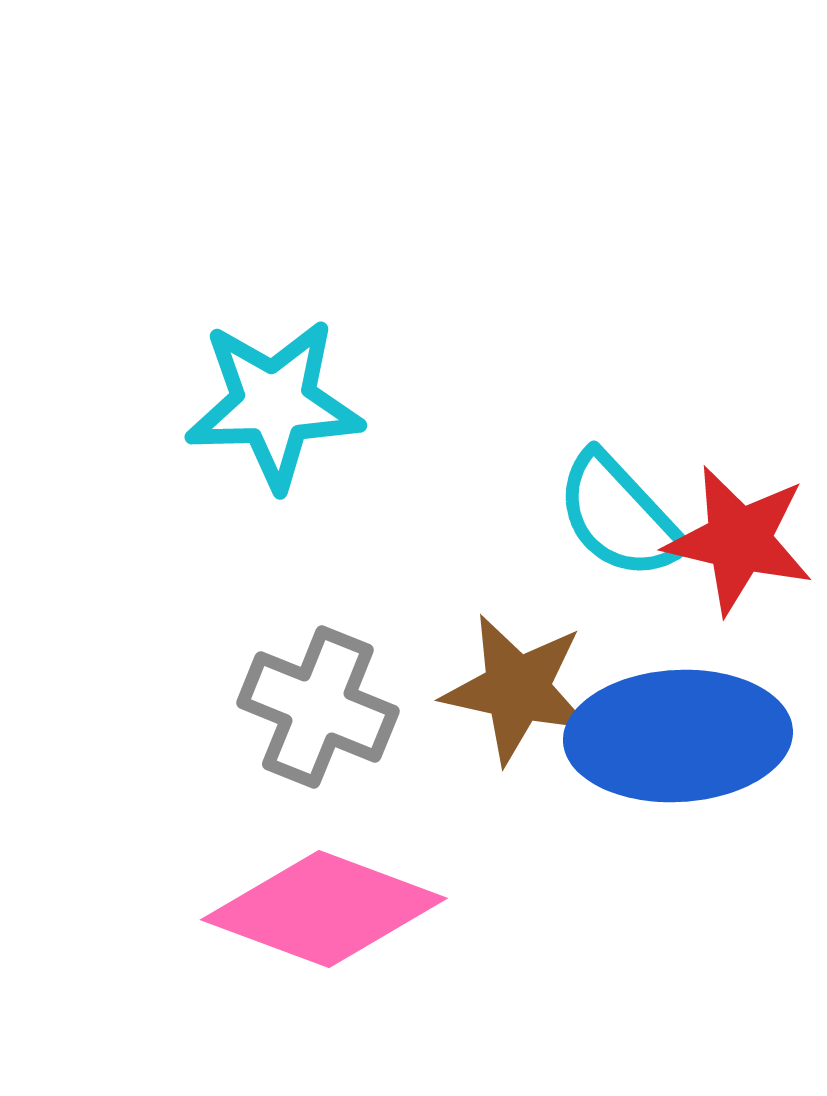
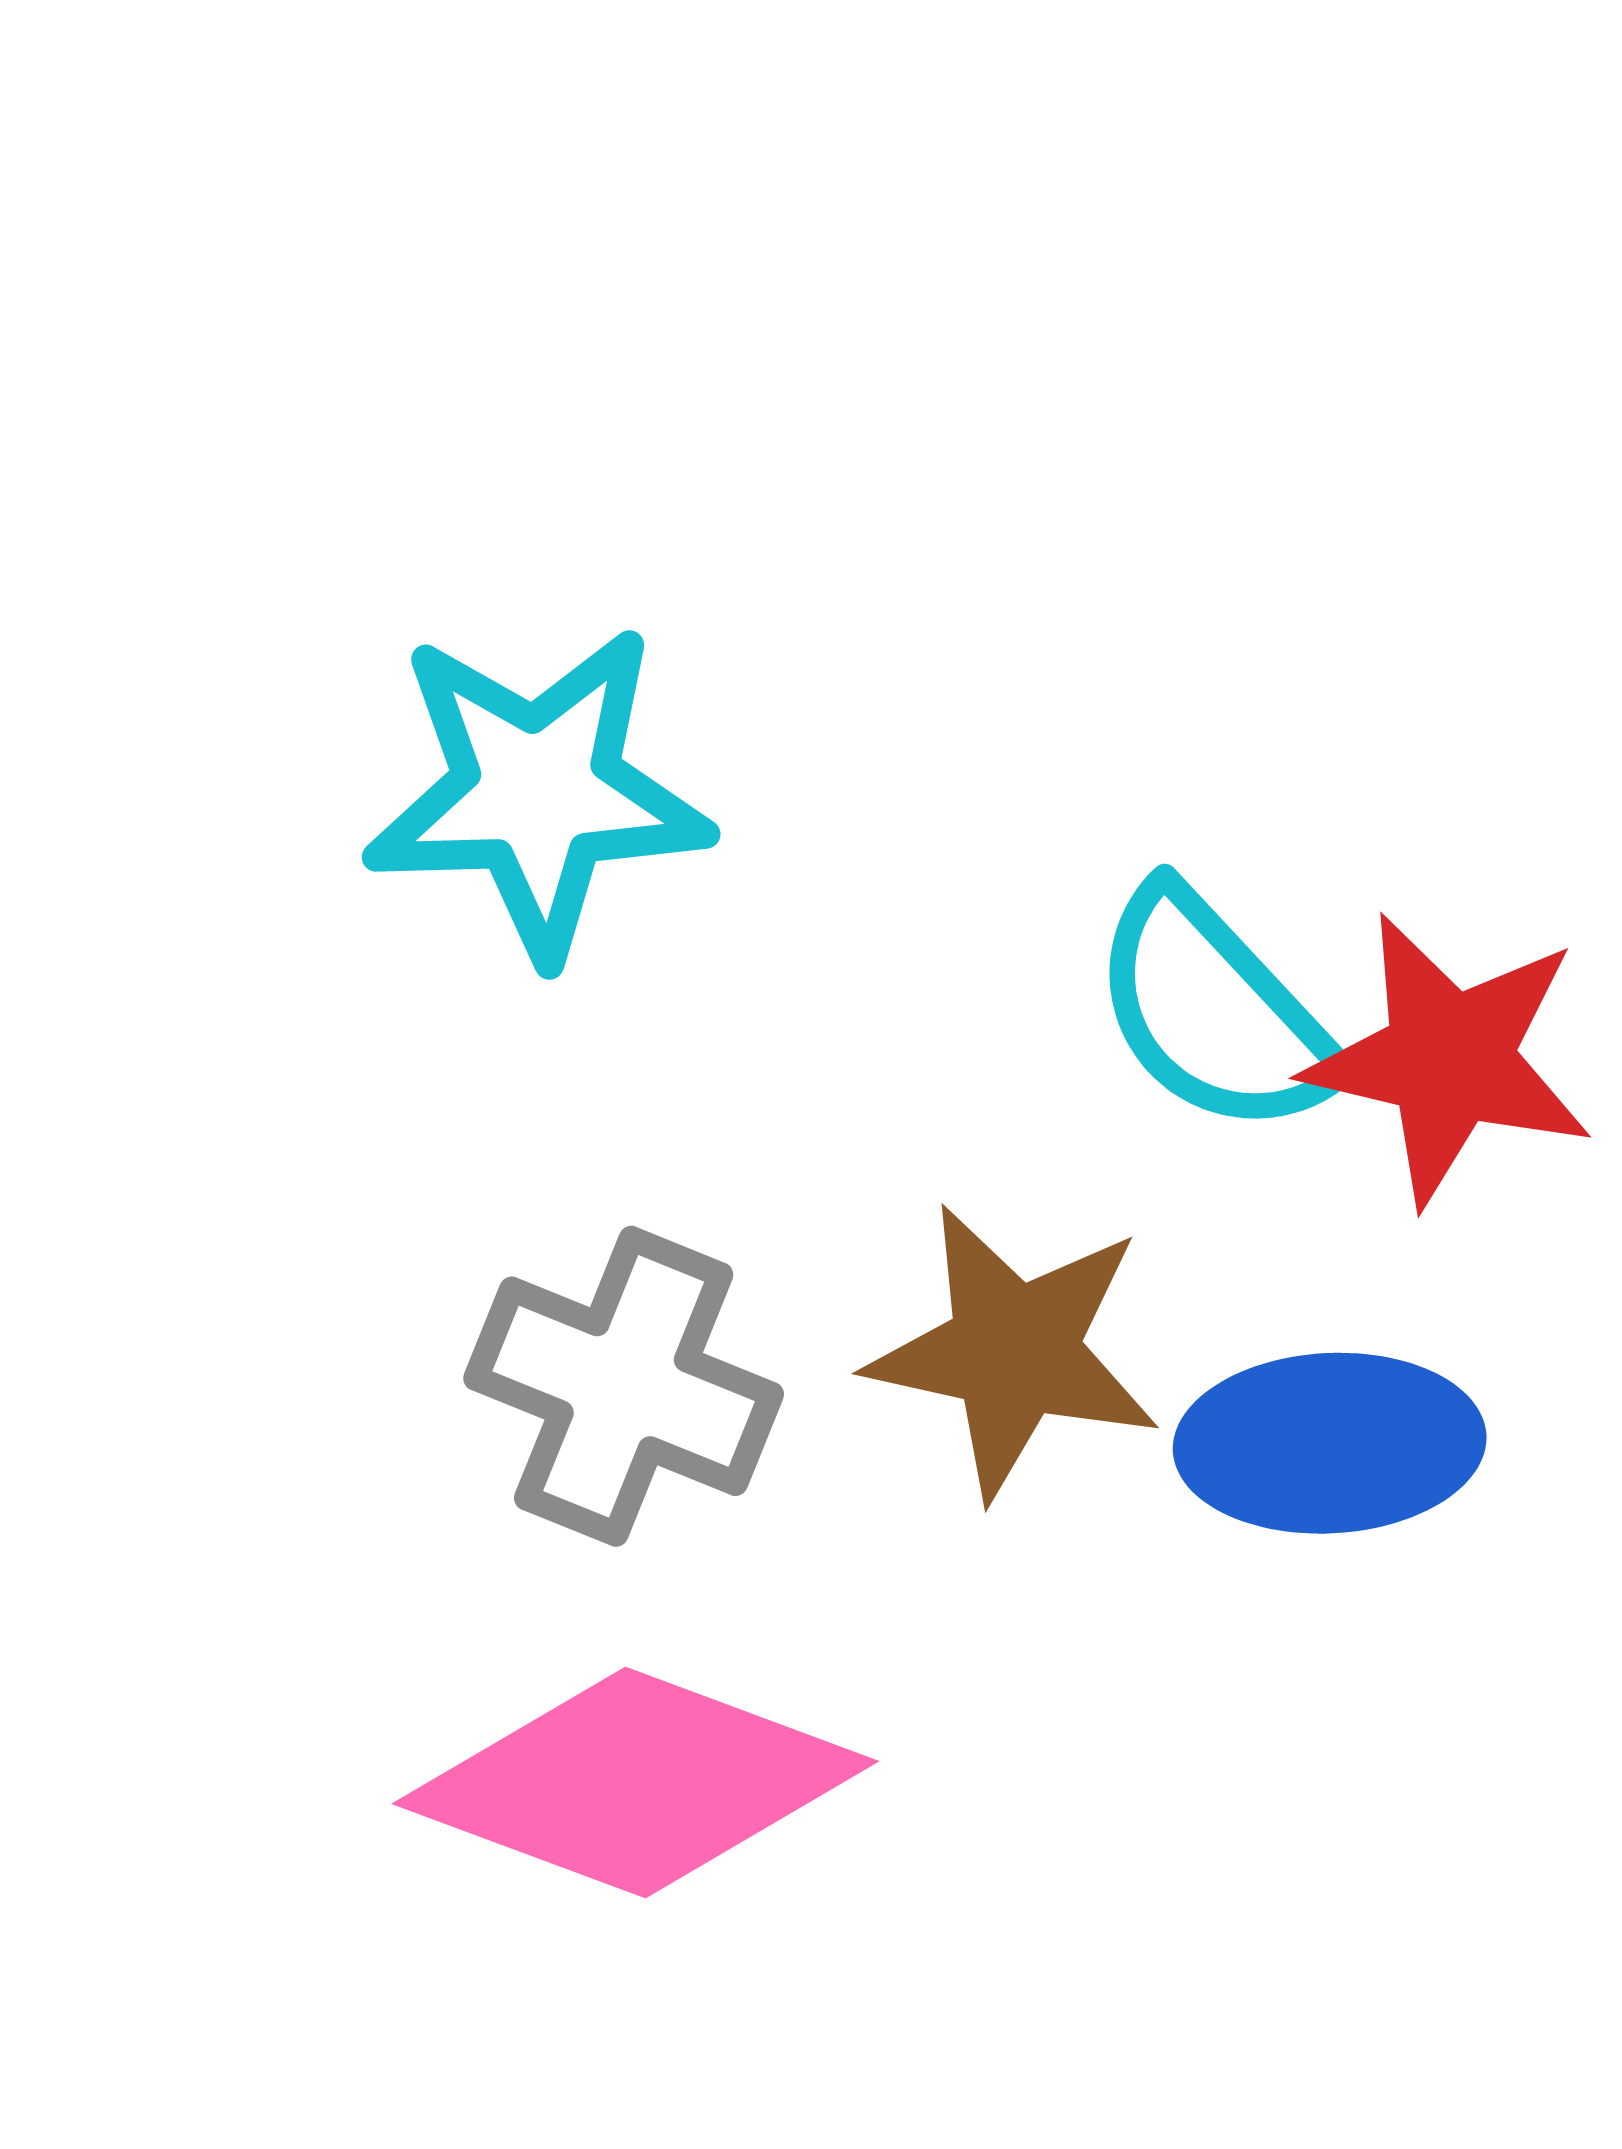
blue ellipse: (678, 736) -> (1330, 1443), size x0.7

